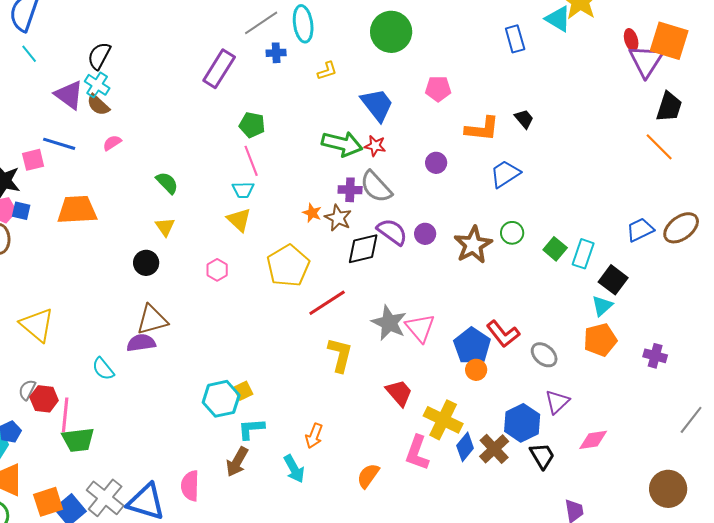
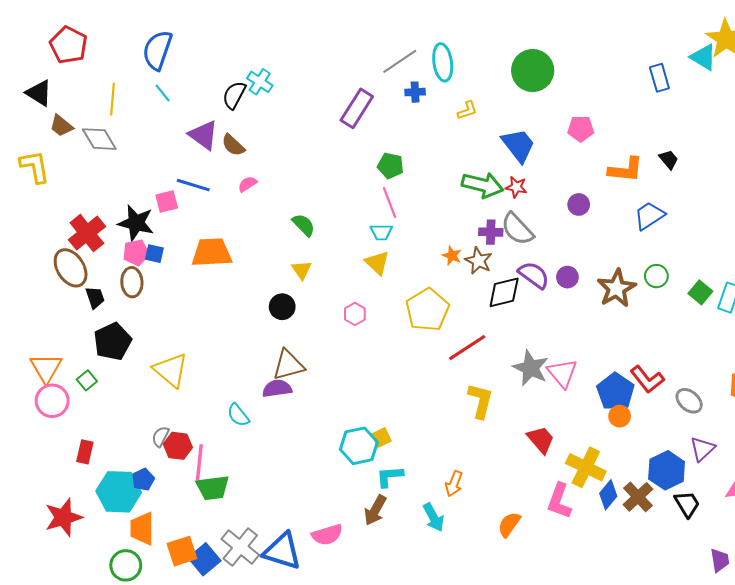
cyan cross: (97, 85) -> (260, 82), moved
pink semicircle: (190, 486) -> (327, 535), turned -108

